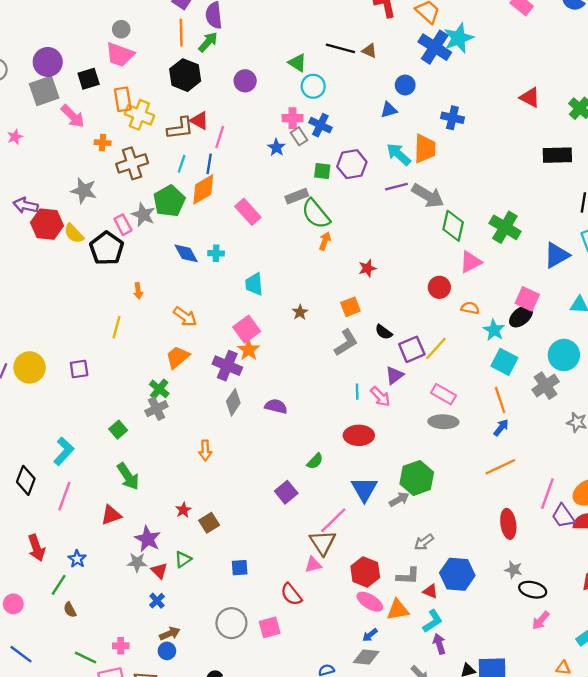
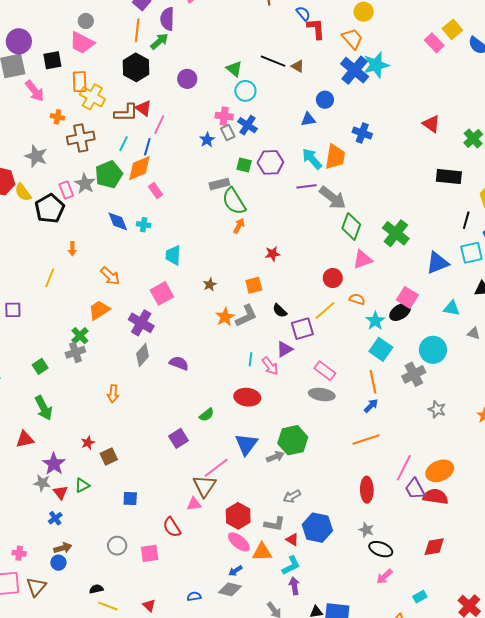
pink rectangle: (248, 212) -> (156, 191), moved, size x0.7
yellow line: (436, 348) -> (325, 310), moved
orange star: (249, 350) -> (225, 317), moved
gray circle: (231, 623) -> (117, 546), size x0.7

